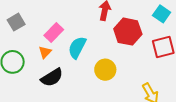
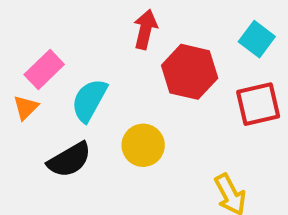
black semicircle: (52, 78) -> (69, 160), moved

